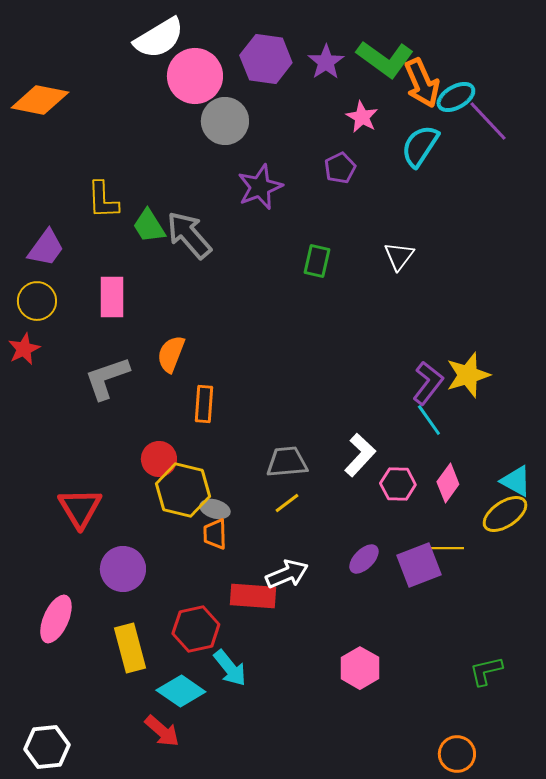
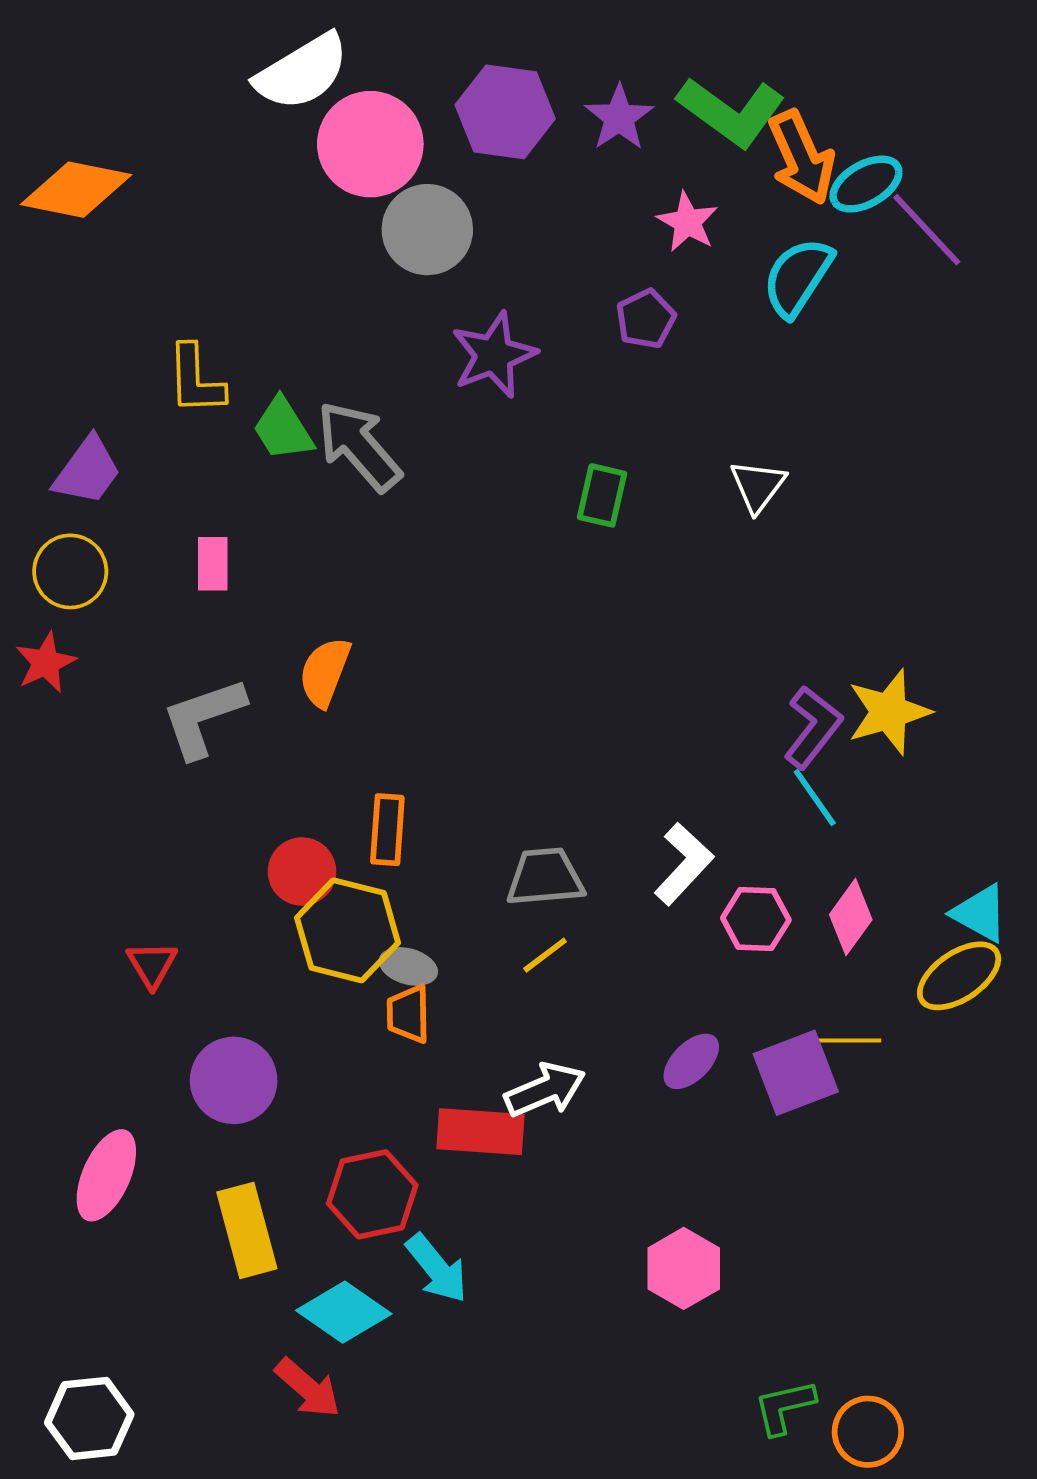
pink rectangle: (112, 297) -> (213, 564), size x0.7
orange rectangle: (204, 404) -> (387, 830), moved
red triangle: (80, 508) -> (152, 965), size x0.6
green L-shape: (486, 671) -> (784, 1407), moved

